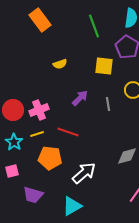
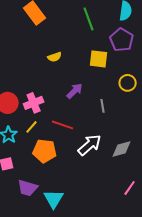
gray line: (108, 104) -> (103, 106), moved
yellow line: (37, 134) -> (32, 127), turned -32
white arrow: (84, 173) -> (90, 145), moved
cyan triangle: (72, 206) -> (54, 199), moved, turned -30

